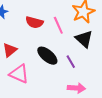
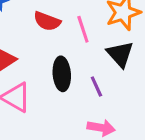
black ellipse: (47, 56) -> (62, 74), turned 40

